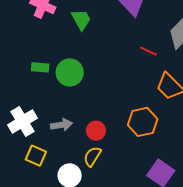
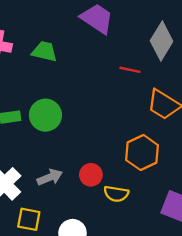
green trapezoid: (81, 20) -> (44, 51), turned -35
yellow semicircle: (92, 156) -> (116, 194), moved, turned -100

